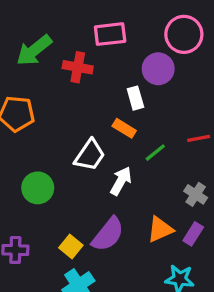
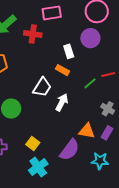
purple circle: (158, 69) -> (90, 38), moved
green line: (155, 153) -> (90, 83), moved
orange triangle: (160, 229) -> (87, 131), turned 36
purple semicircle: (108, 234) -> (70, 150), moved

